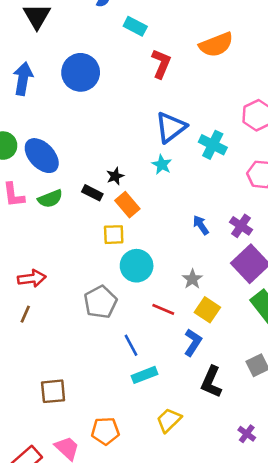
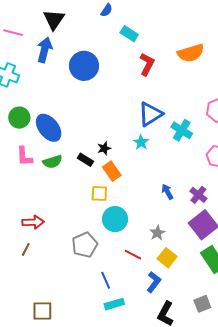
blue arrow: (23, 79) -> (45, 50), moved

